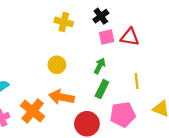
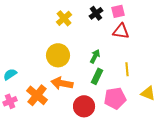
yellow cross: (64, 22) -> (64, 18), turned 35
pink square: (107, 37) -> (118, 11), moved
yellow circle: (57, 65) -> (58, 55), size x1.5

